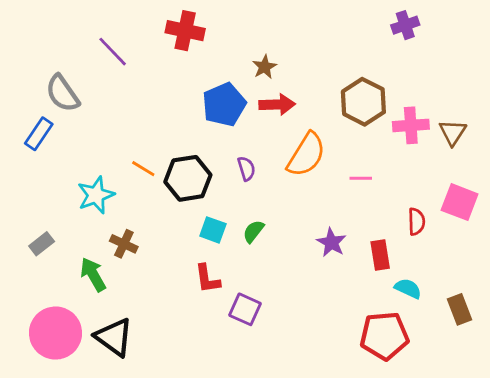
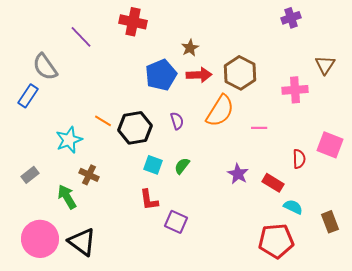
brown hexagon: (363, 102) -> (240, 73), moved
brown triangle: (453, 132) -> (325, 65), moved
red rectangle: (380, 255) -> (273, 183), turned -50

